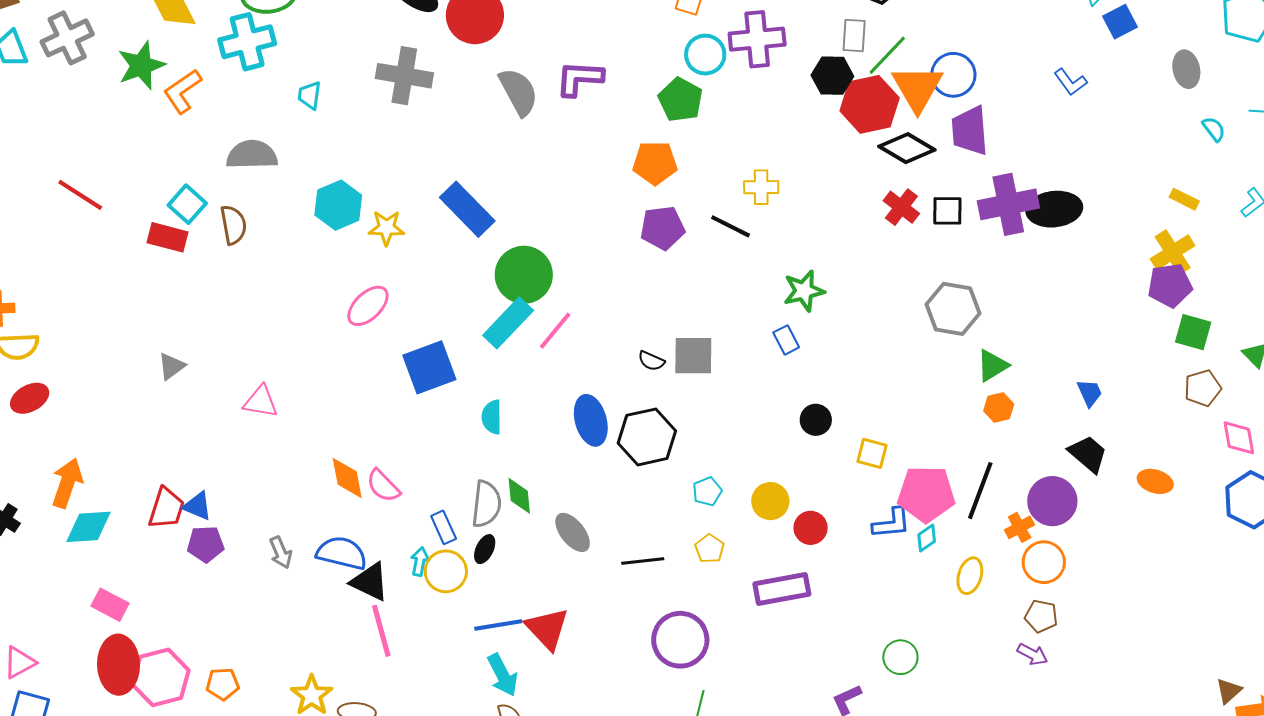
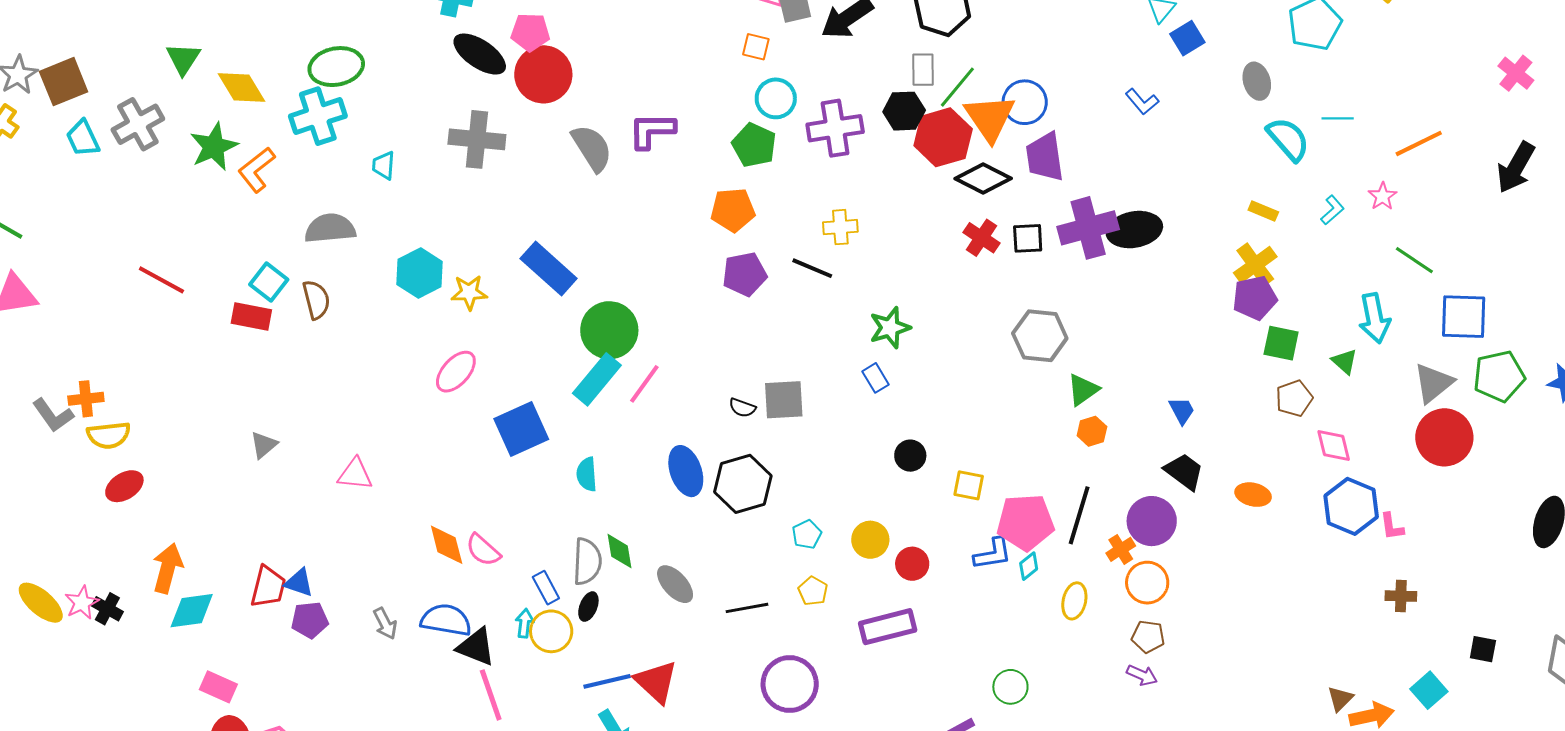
purple cross: (757, 39) -> (835, 128), moved
cyan semicircle: (1214, 129) -> (1288, 139), size x1.8

